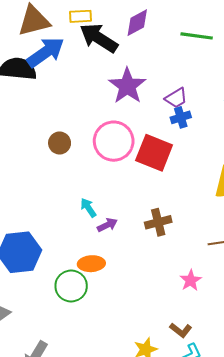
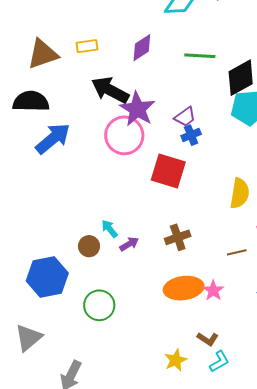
black arrow: (99, 38) -> (110, 90), moved
blue arrow: (46, 52) -> (53, 138), moved
pink circle: (114, 141) -> (124, 135), moved
brown circle: (60, 143) -> (89, 246), moved
orange ellipse: (91, 264) -> (184, 288), moved, size x1.5

